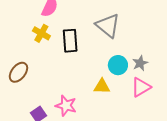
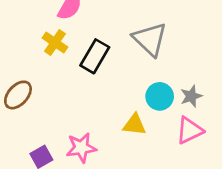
black rectangle: (70, 41) -> (95, 56), turned 30
pink star: (66, 106) -> (81, 148), turned -30

